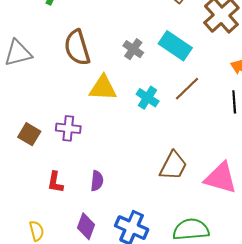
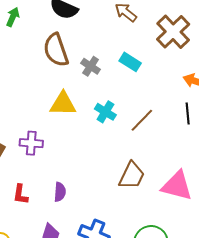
cyan rectangle: (175, 46) -> (130, 62), size x0.7
brown semicircle: (77, 48) -> (56, 50), moved
brown line: (187, 89) -> (142, 120), moved

